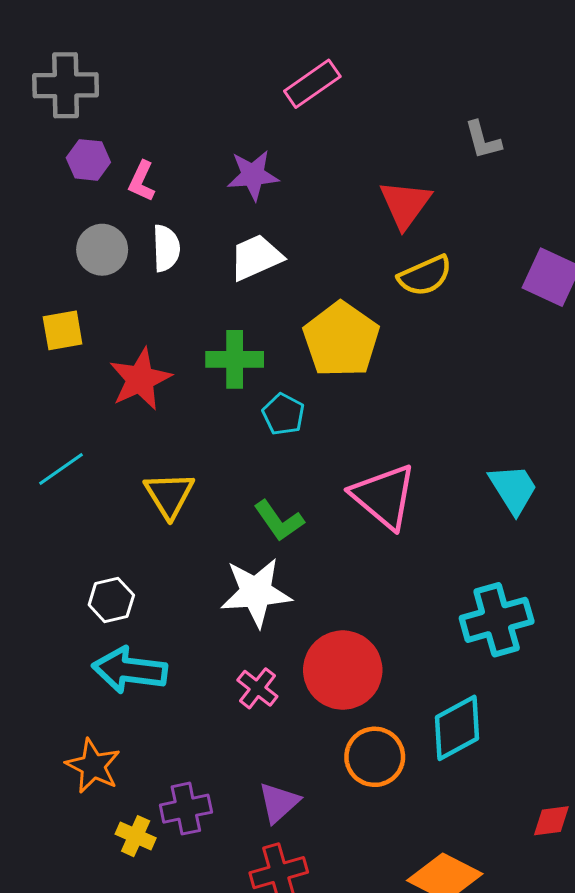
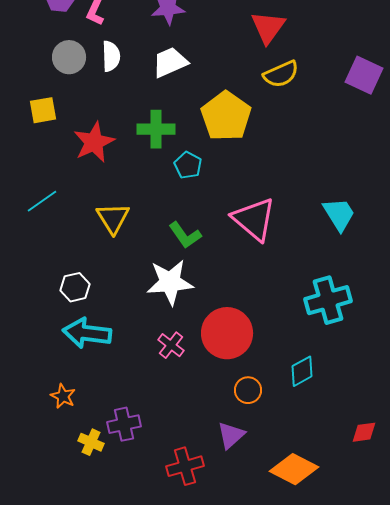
cyan diamond: (457, 728) -> (302, 371), size x0.7
orange circle: (375, 757) -> (248, 390), size x0.7
orange star: (93, 766) -> (63, 396), size x0.7
purple triangle: (279, 803) -> (231, 435), moved

